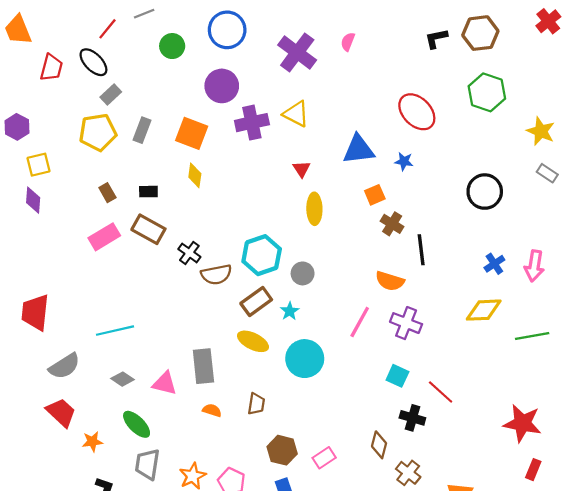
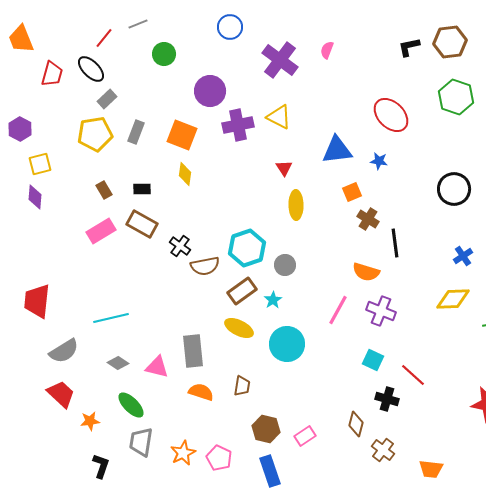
blue circle: (227, 30) -> (230, 27), moved, size x0.7
orange semicircle: (212, 410) -> (201, 392), size x1.4

